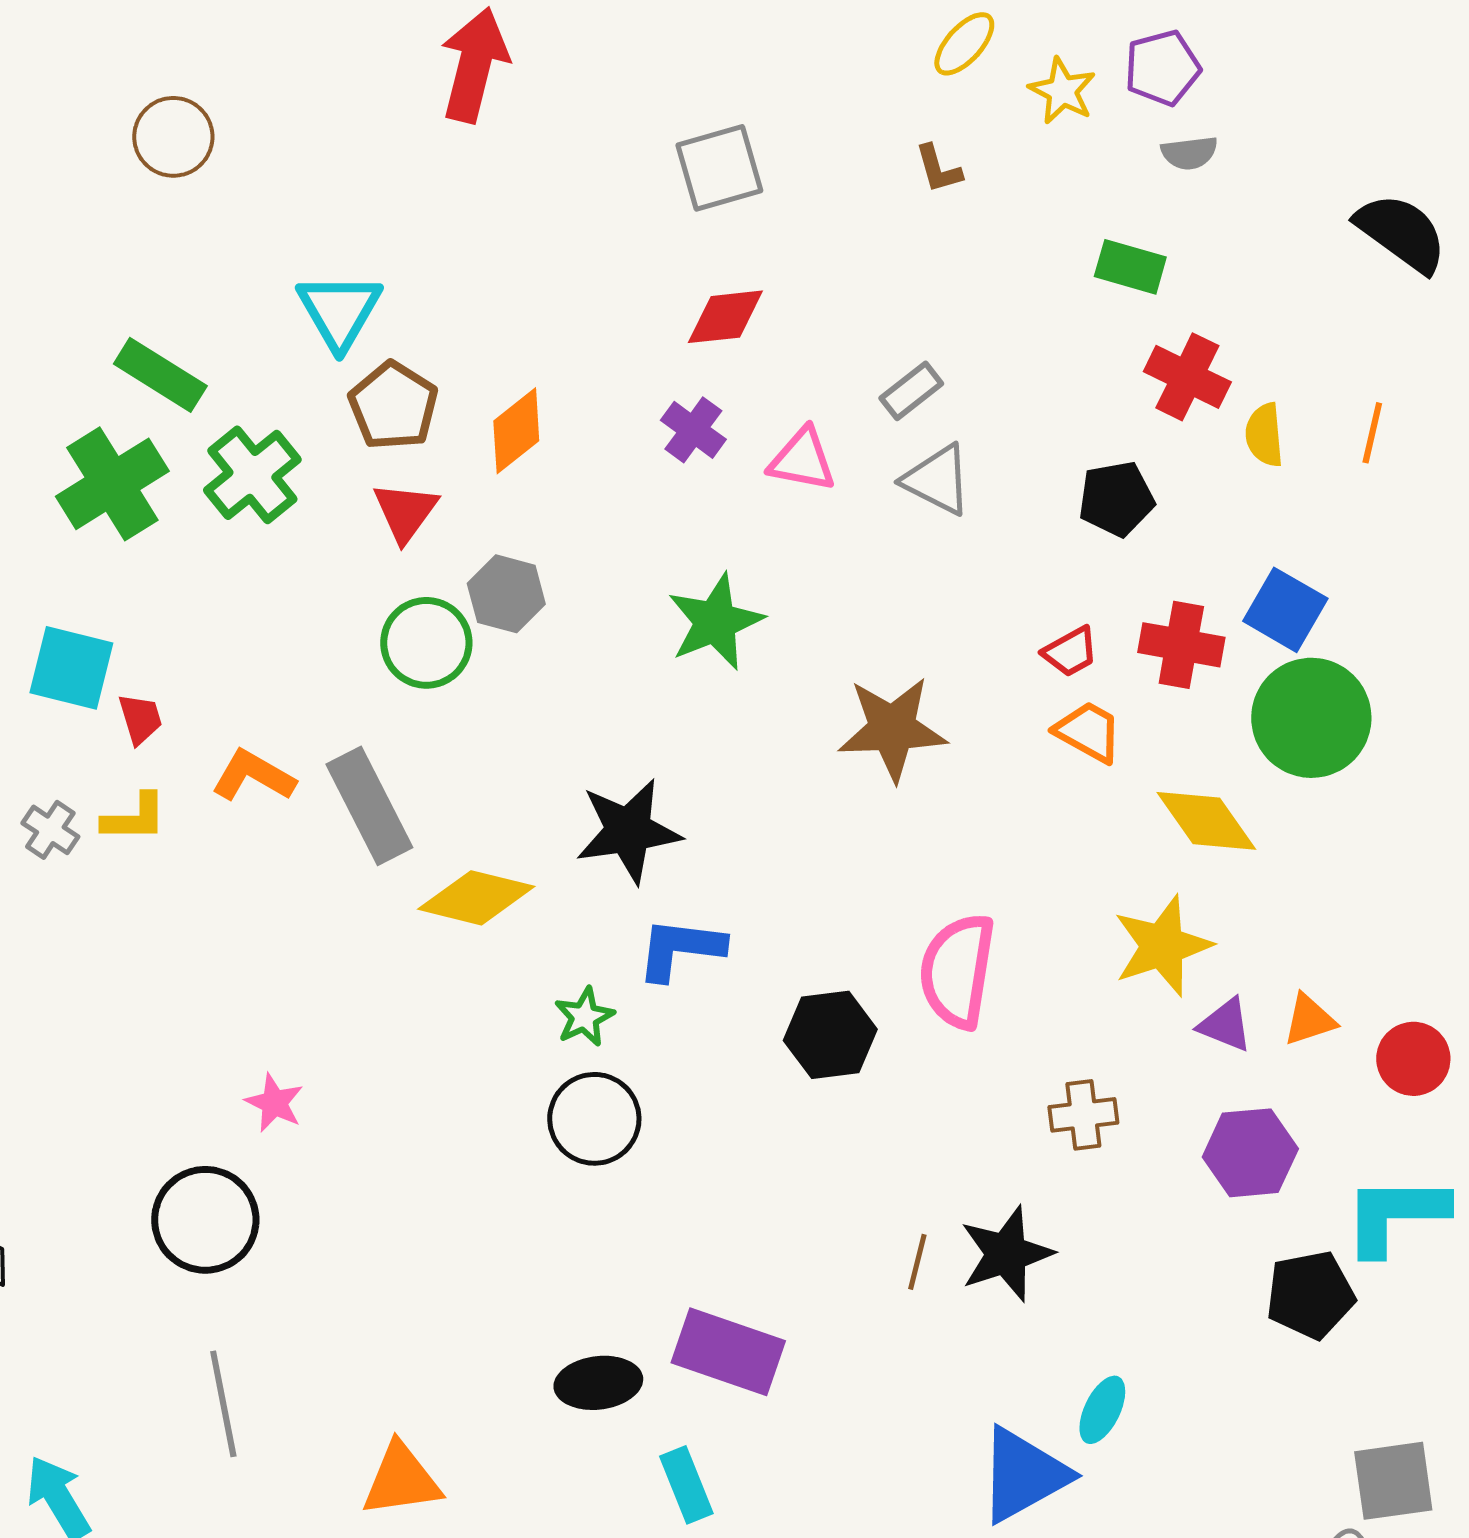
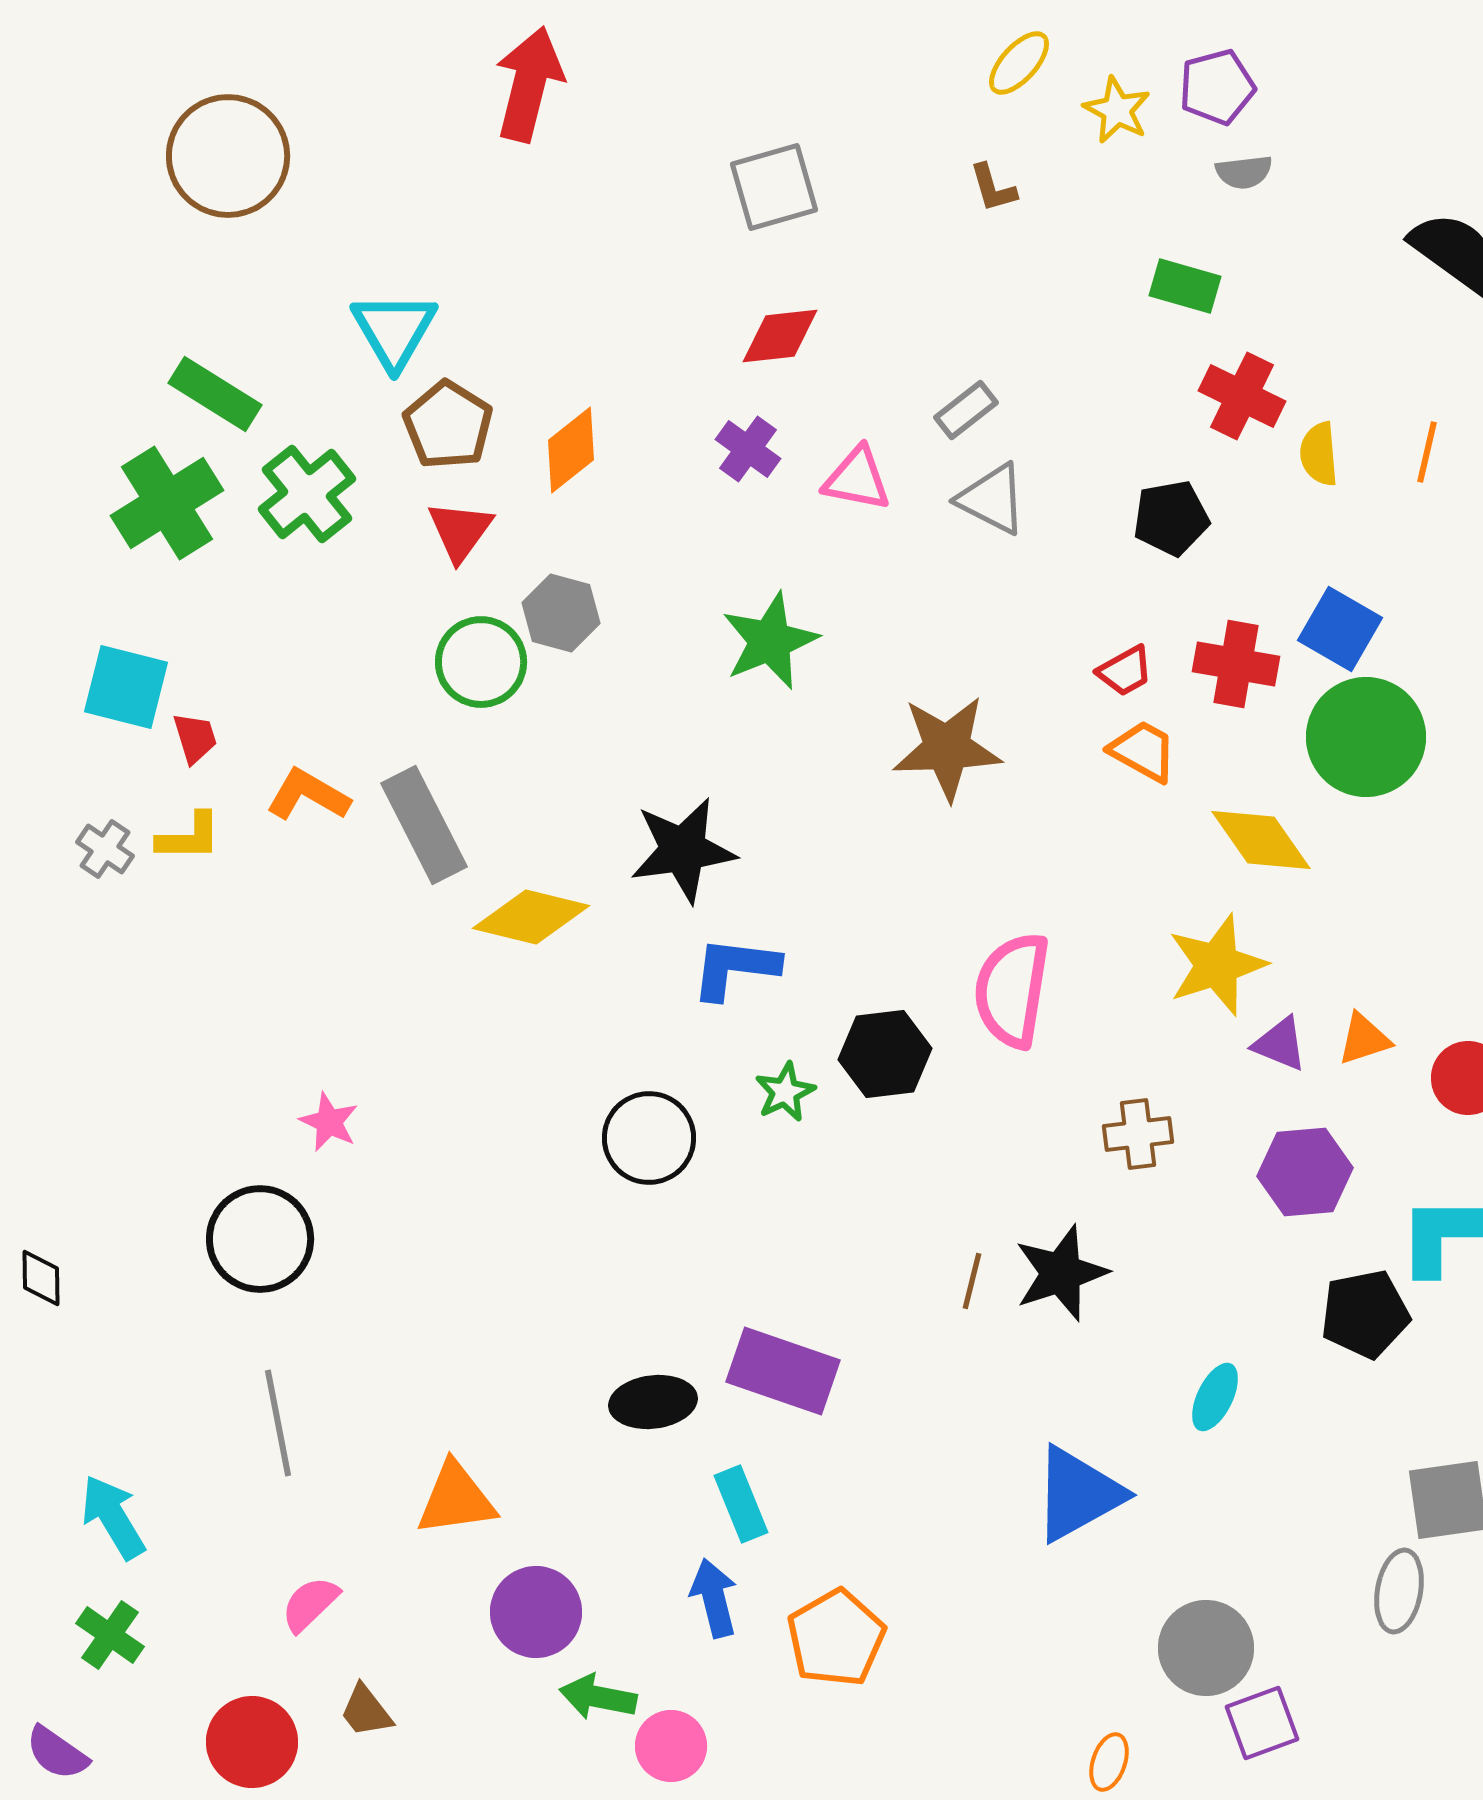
brown circle: (173, 137) -> (228, 156), size x1.5
green star: (584, 1017) -> (785, 1092), moved
cyan ellipse: (1102, 1410) -> (1215, 1397), moved

